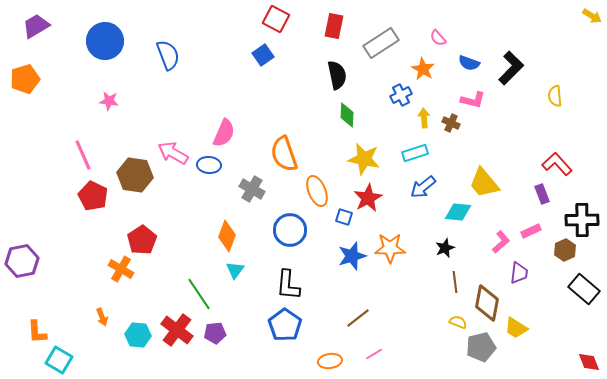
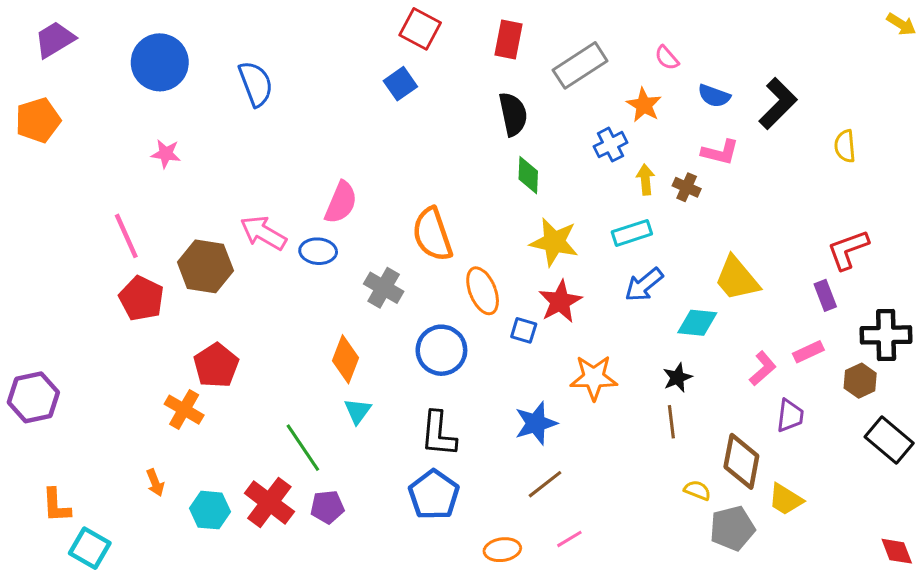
red L-shape: (557, 164) -> (848, 250), turned -68
blue star: (352, 256) -> (536, 423), moved
brown line: (455, 282) -> (671, 422), moved

